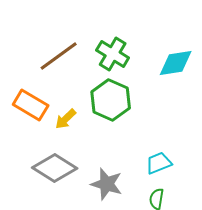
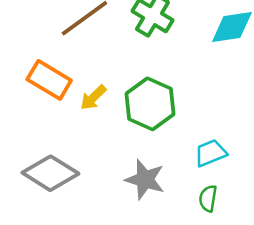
green hexagon: (111, 100) -> (150, 104), moved
gray diamond: (55, 168) -> (50, 173), moved

